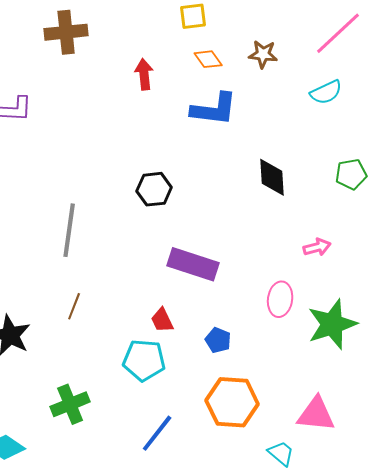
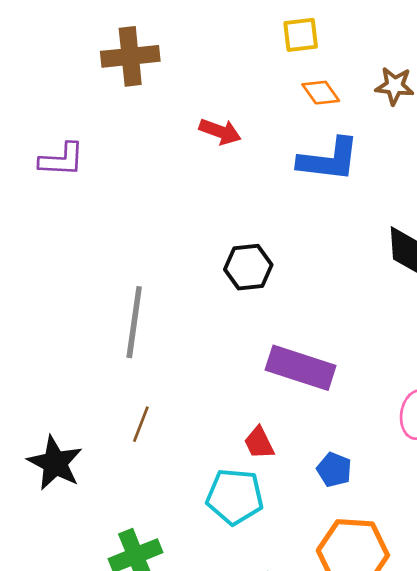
red arrow: (144, 74) -> (220, 132), moved, turned 116

